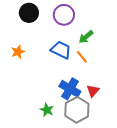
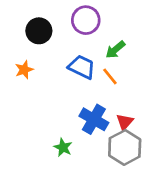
black circle: (29, 13) -> (39, 31), moved
gray hexagon: (77, 110) -> (125, 147), moved

